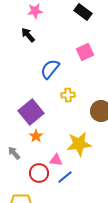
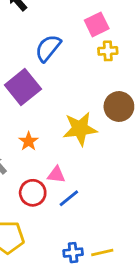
yellow cross: (68, 95) -> (108, 51), moved
purple square: (31, 112) -> (23, 87), moved
yellow star: (79, 144) -> (80, 129), moved

